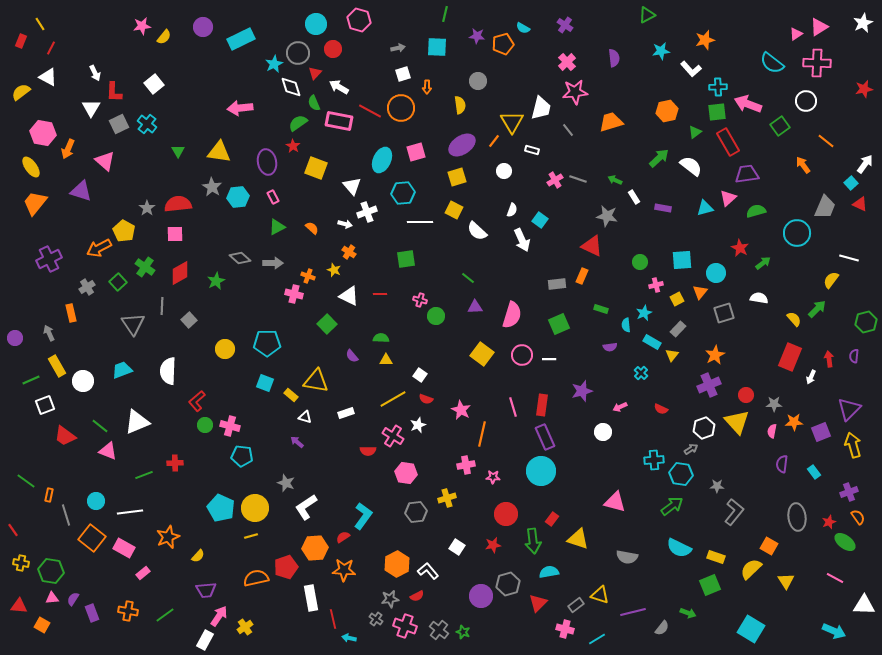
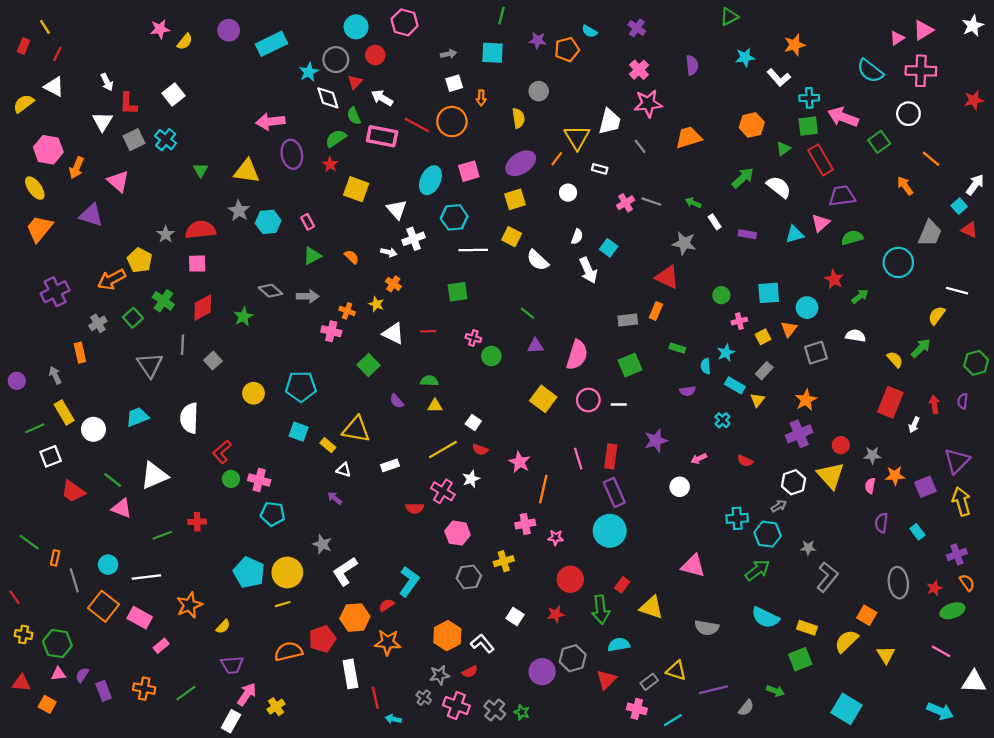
purple ellipse: (267, 162) -> (292, 154), moved
green ellipse: (845, 542) -> (952, 611), turned -55

